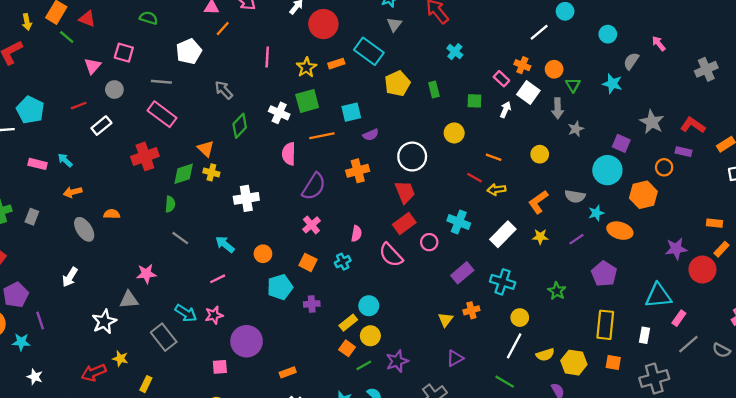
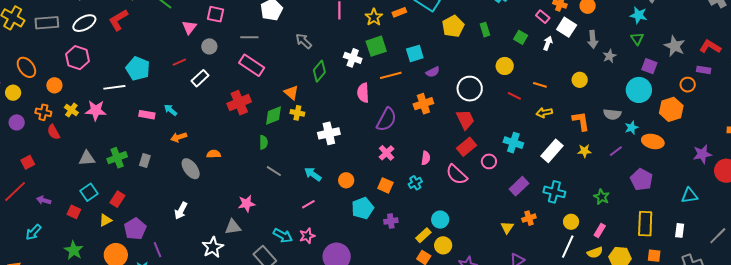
green triangle: (573, 85) -> (637, 39), moved
green square: (474, 101) -> (521, 37), turned 32
red line: (474, 178) -> (514, 96), moved
orange L-shape: (538, 202) -> (581, 121), turned 120
cyan triangle: (658, 296) -> (689, 196), size x0.7
pink rectangle: (679, 318) -> (600, 231), moved

